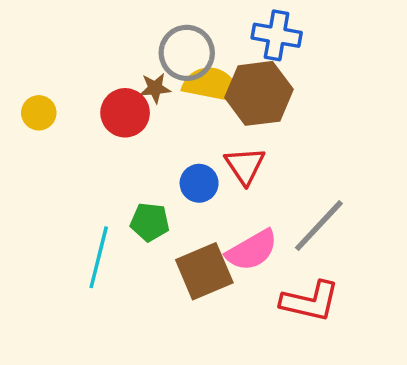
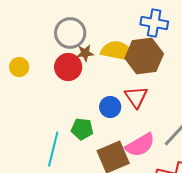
gray circle: (187, 53) -> (70, 33), moved

